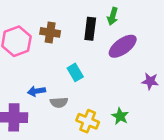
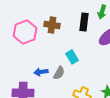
gray semicircle: (59, 102) -> (59, 73), moved, turned -56

